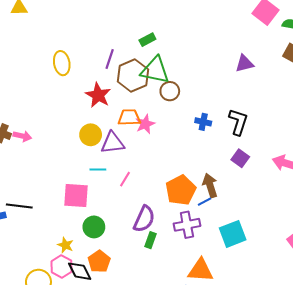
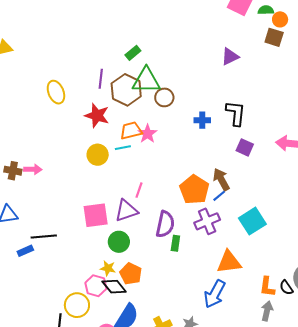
purple triangle: (113, 143) -> (126, 211), moved
cyan line: (98, 169) -> (123, 148), moved
yellow star: (65, 245) -> (108, 268), moved

